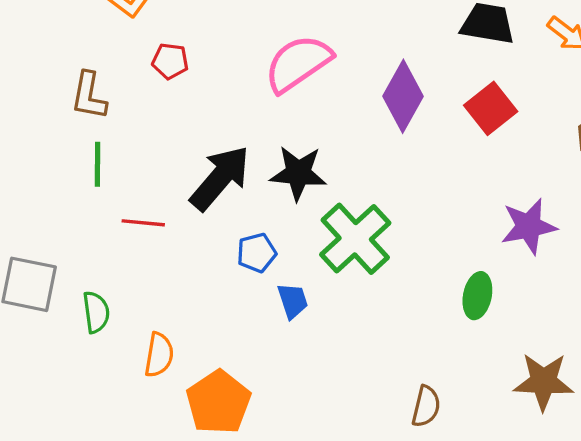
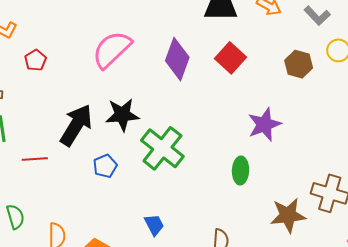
red pentagon: (170, 61) -> (35, 60), turned -30
blue trapezoid: (293, 301) -> (154, 225), moved

